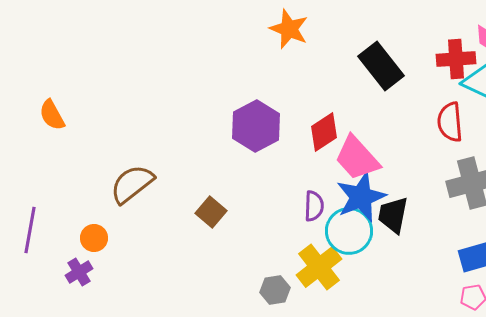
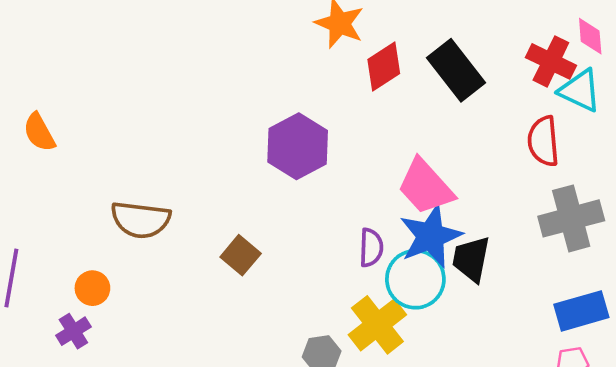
red cross: (456, 59) -> (551, 61), turned 30
red diamond: (324, 132) -> (384, 66), moved
brown semicircle: (132, 184) -> (141, 220), turned -135

